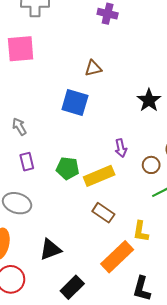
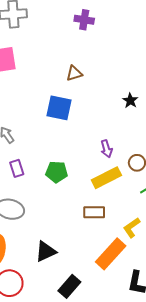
black star: (149, 100) -> (130, 100), size x0.7
yellow rectangle: (99, 176) -> (106, 178), moved
brown rectangle: (103, 213) -> (94, 212), turned -30
yellow L-shape: (141, 231) -> (132, 228), turned 50

